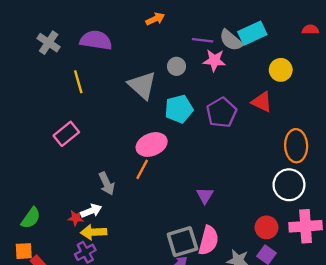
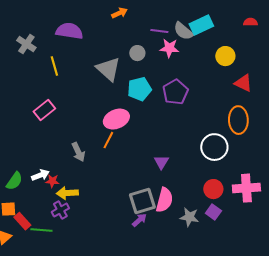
gray cross: (49, 43) -> (26, 44), moved
red triangle: (262, 102) -> (243, 83), moved
white circle: (289, 185) -> (214, 147), moved
white arrow: (91, 211) -> (40, 175), moved

